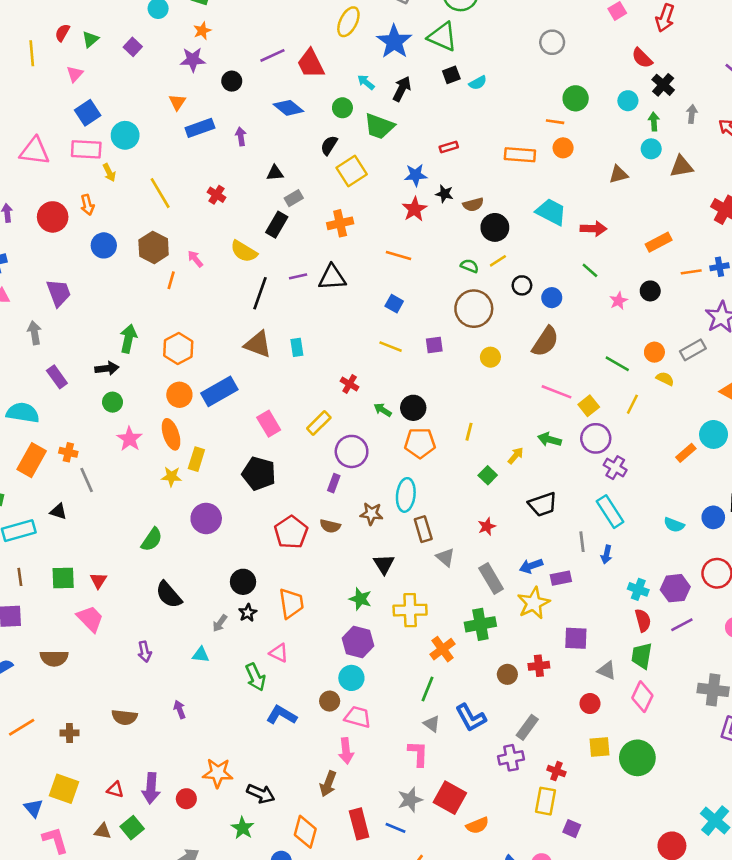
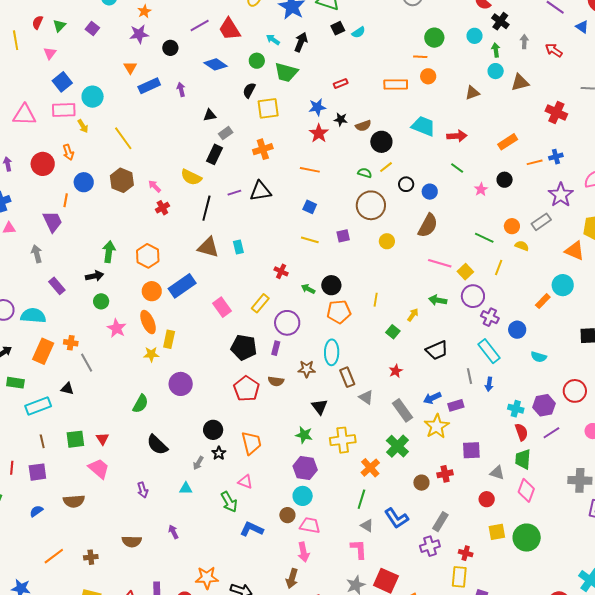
yellow square: (352, 171) -> (268, 108), turned 30
red cross: (217, 195) -> (162, 208), moved, turned 32
orange line: (171, 280) -> (66, 200), moved
black pentagon: (259, 473) -> (244, 347), moved
blue circle: (713, 517) -> (517, 330), moved
green cross: (480, 624) -> (397, 446), turned -30

